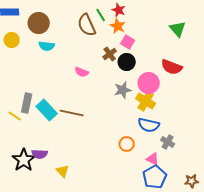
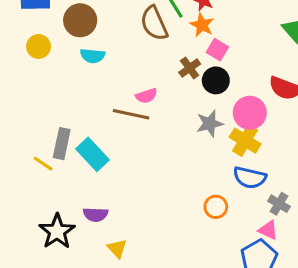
pink semicircle: (82, 72) -> (146, 96), turned -40
brown line: (72, 113) -> (131, 114), moved
purple semicircle: (40, 154) -> (96, 215), moved
pink triangle: (153, 159) -> (268, 230), moved

